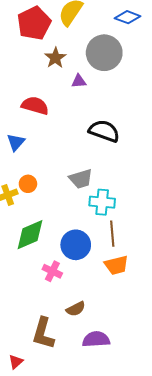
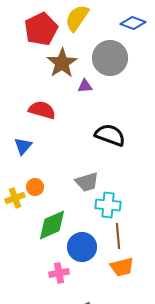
brown star: (55, 58) -> (62, 63), size x1.4
green diamond: (30, 235) -> (52, 225), moved
pink cross: (52, 271) -> (59, 273), turned -36

